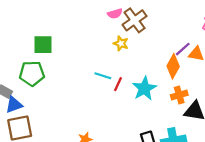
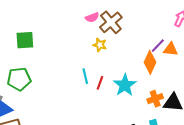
green square: (43, 45) -> (25, 40), moved
cyan line: (103, 76) -> (85, 76), turned 63
orange cross: (179, 95) -> (155, 99), moved

